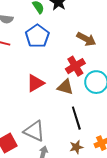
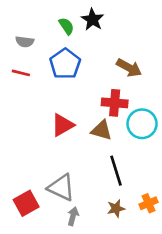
red cross: (75, 66) -> (115, 103), turned 36

